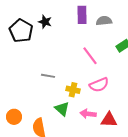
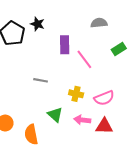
purple rectangle: (82, 15) -> (65, 45), moved
pink semicircle: (99, 85) -> (104, 98), moved
yellow cross: (73, 90) -> (76, 94), moved

